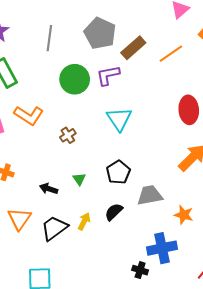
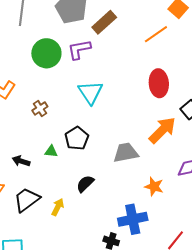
orange line: (171, 54) -> (156, 34), moved
black pentagon: (118, 172) -> (77, 138), moved
green triangle: (79, 179) -> (51, 151), turned -48
gray trapezoid: (150, 195) -> (126, 153), moved
yellow arrow: (84, 221) -> (58, 207), moved

